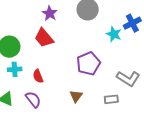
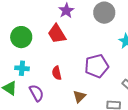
cyan cross: (15, 69) -> (22, 68), moved
red semicircle: (38, 76) -> (57, 73), moved

